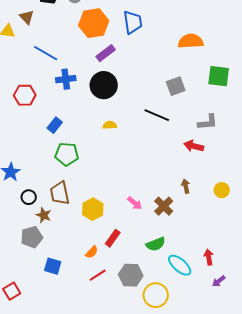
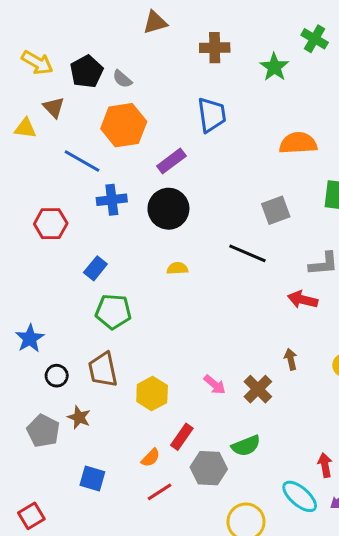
orange hexagon: (94, 23) -> (124, 125), moved
brown star: (44, 215) -> (79, 417), moved
gray pentagon: (32, 237) -> (43, 431), moved, turned -30
cyan ellipse: (180, 265) -> (300, 496), moved
gray hexagon: (131, 275) -> (209, 468), moved

